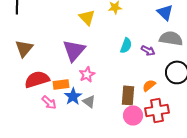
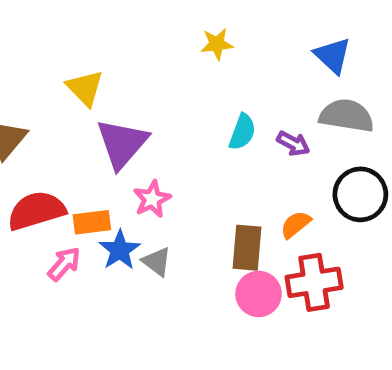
yellow triangle: (87, 17) -> (85, 88), moved
pink arrow: (49, 102) -> (64, 264), turned -91

